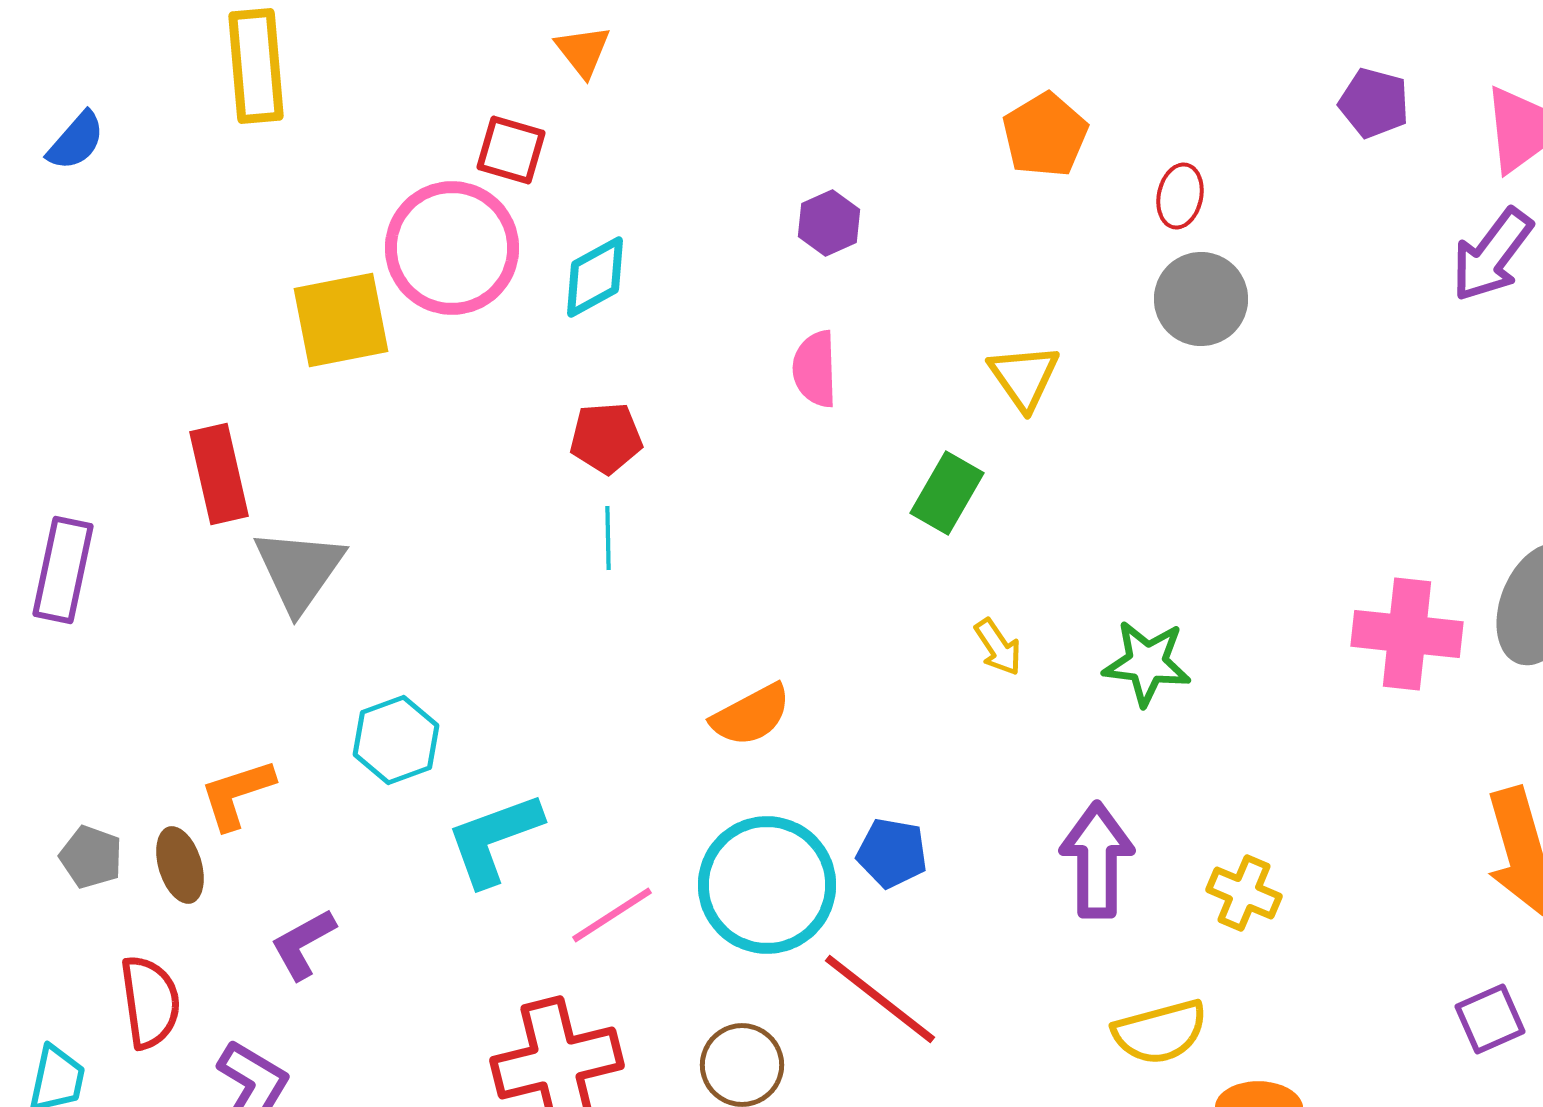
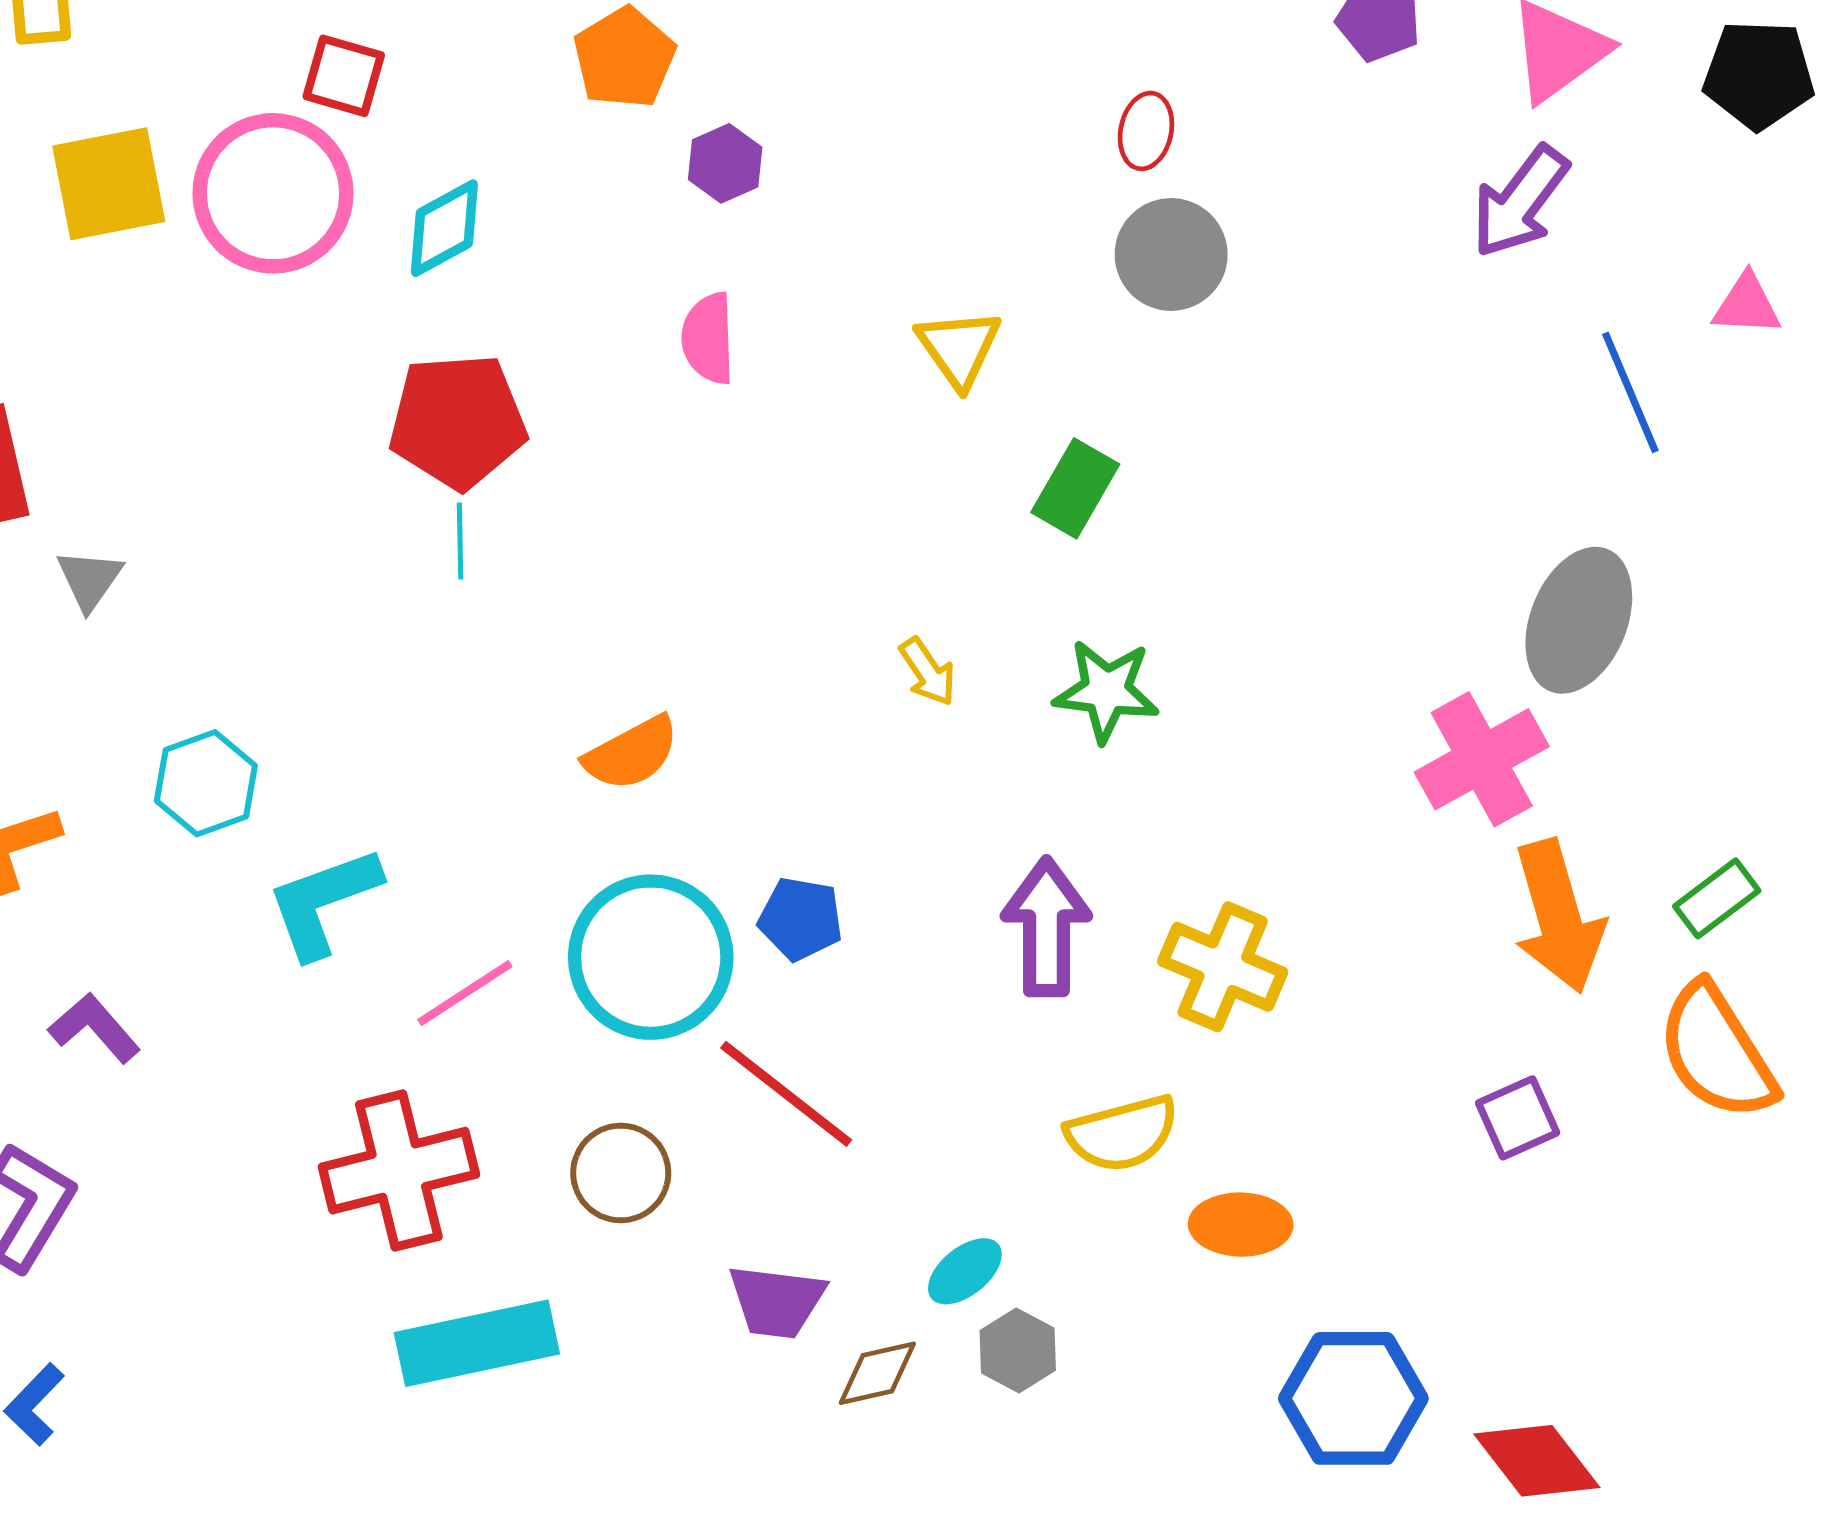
orange pentagon: (1045, 135) -> (624, 58), moved
yellow square: (341, 320) -> (109, 184), moved
red pentagon: (606, 438) -> (458, 421), size x1.6
green rectangle: (947, 493) -> (1075, 488), moved
gray triangle: (299, 570) -> (90, 579), size x0.6
pink cross: (1407, 634) -> (1482, 759), moved, turned -35
yellow cross: (1244, 893) -> (1223, 967), size x1.4
purple L-shape: (303, 944) -> (94, 1028), turned 78

